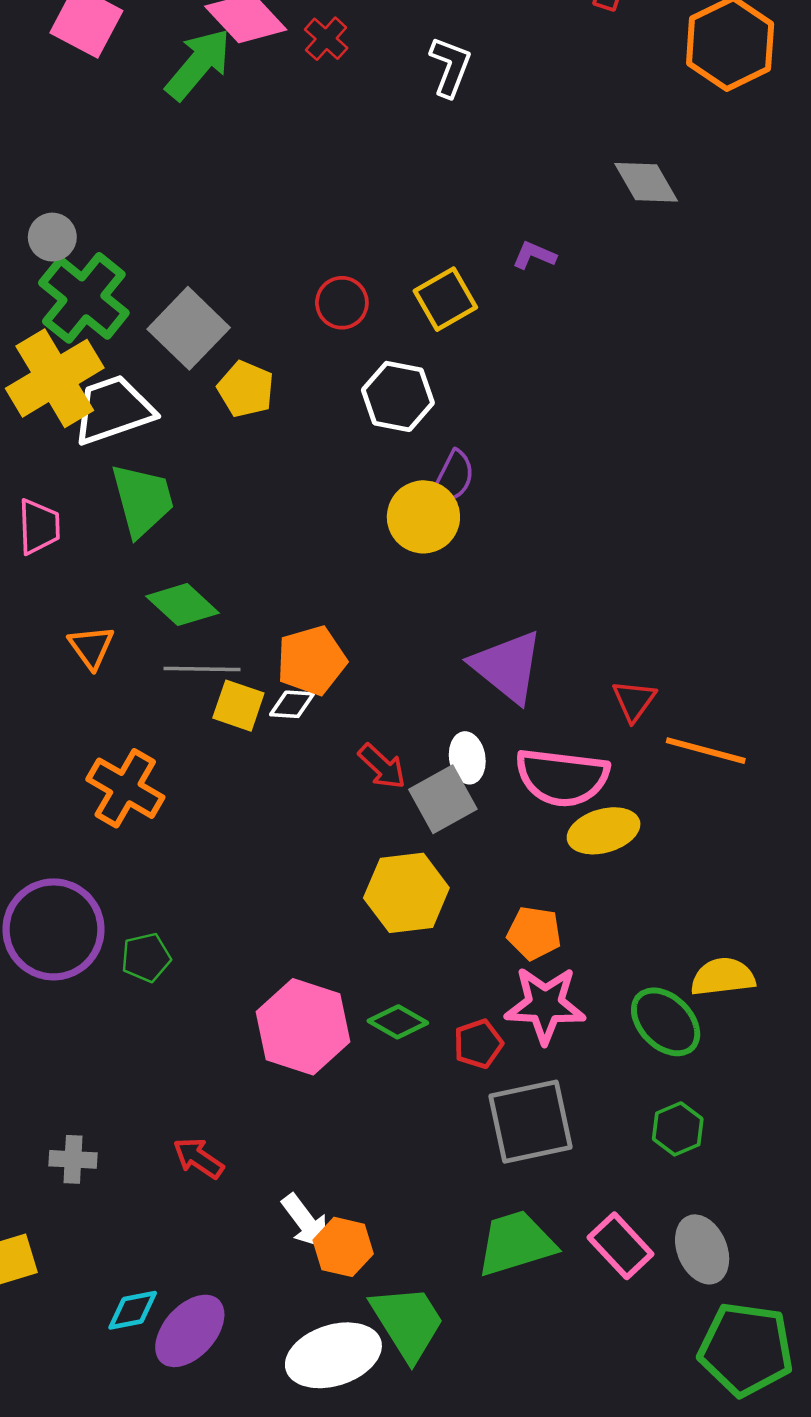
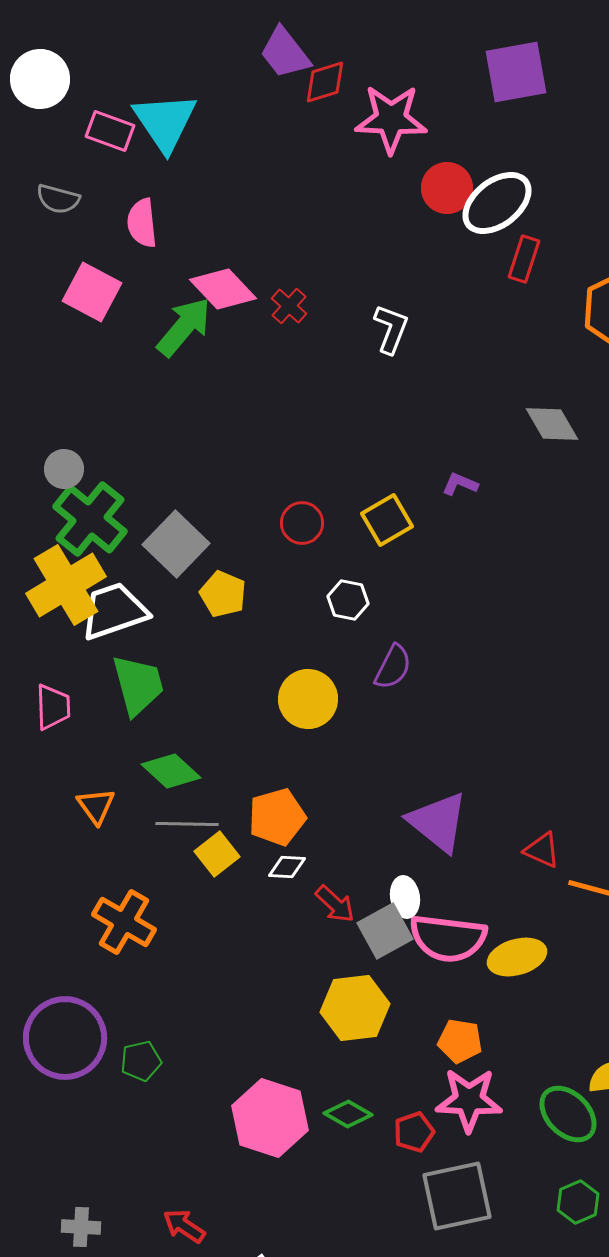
white hexagon: (398, 396) -> (348, 600), size x0.7
yellow circle: (423, 517) -> (308, 699), moved
red triangle: (634, 701) -> (542, 850), turned -42
white diamond: (292, 704) -> (287, 867), moved
yellow square: (238, 706) -> (217, 854), turned 33
pink semicircle: (562, 777) -> (448, 938), moved

